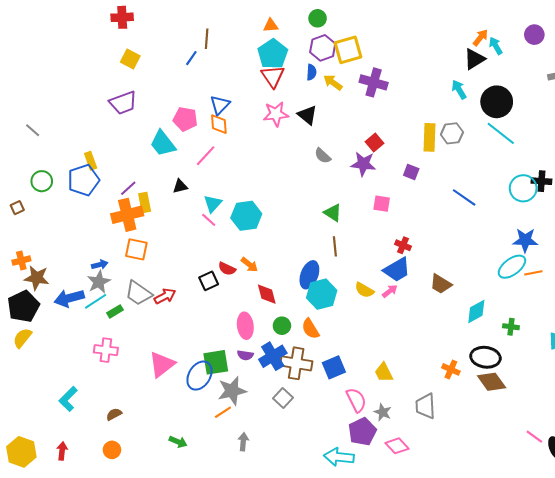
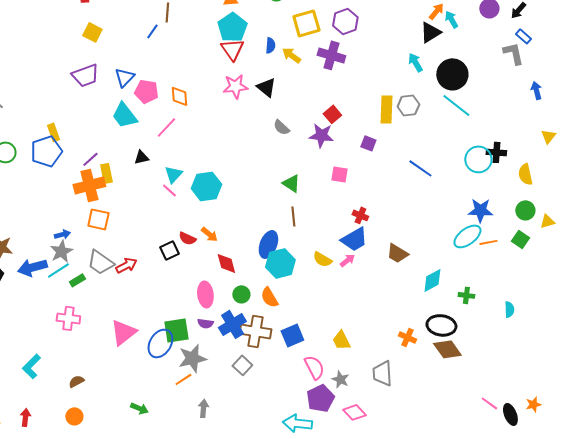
purple hexagon: (323, 48) -> (345, 21), moved
blue triangle: (220, 105) -> (124, 77), moved

